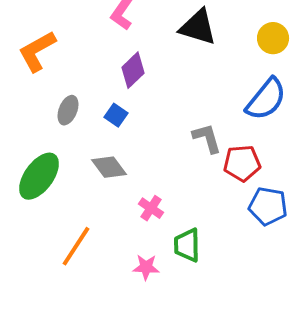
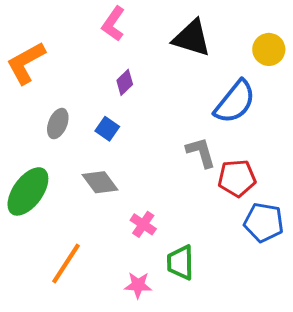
purple diamond: (133, 70) -> (125, 82), size x0.7
blue semicircle: (266, 99) -> (235, 102), moved

